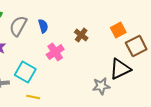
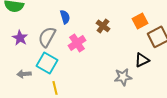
gray semicircle: (18, 26) -> (47, 37), moved
black triangle: (120, 69) -> (142, 60), size x0.7
yellow line: (33, 97) -> (55, 88), turned 64

